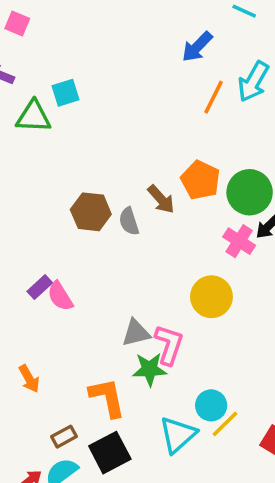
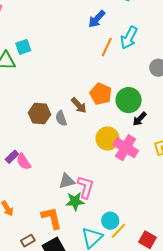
pink cross: (239, 241) -> (126, 148), moved, size x1.4
yellow circle: (211, 297) -> (107, 139), moved

